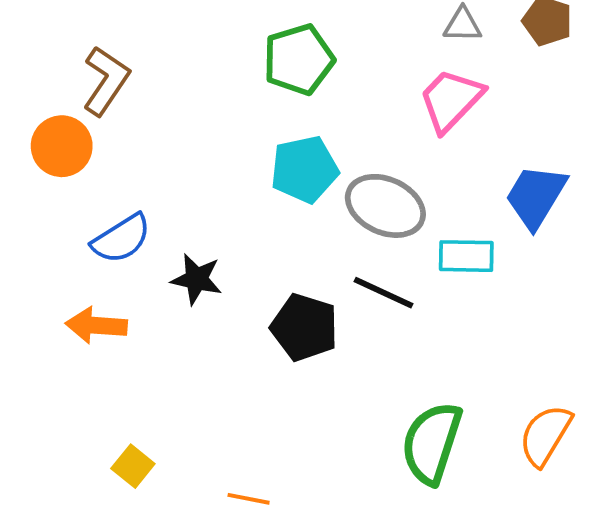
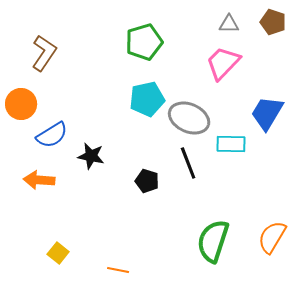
orange circle: (62, 146) -> (21, 104), moved
black line: (383, 293) -> (188, 163), turned 44
black pentagon: (304, 327) -> (147, 181), size x0.7

